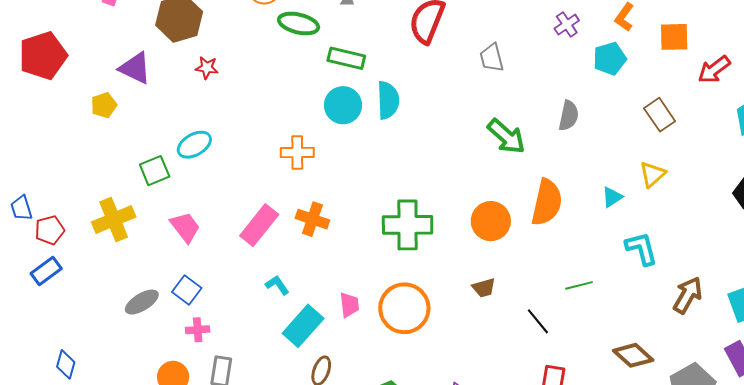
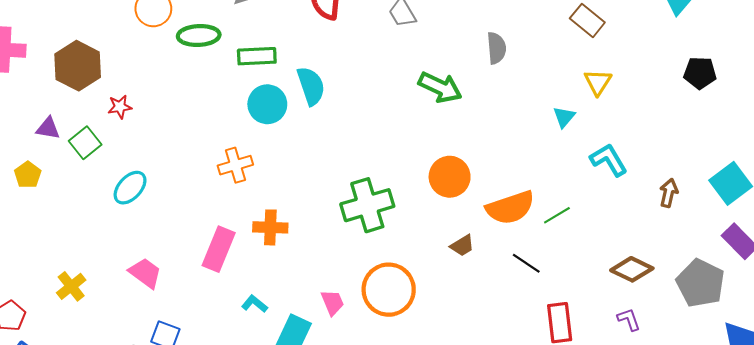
purple triangle: (135, 68) -> (48, 128), size x0.7
green square: (155, 171) -> (85, 143), moved
orange semicircle: (547, 202) -> (510, 208), moved, turned 75
yellow cross: (114, 220) -> (71, 286), size x0.7
brown arrow: (688, 295) -> (669, 193), size x0.7

